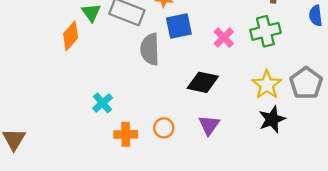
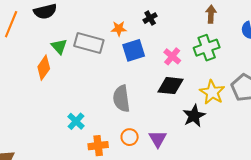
gray semicircle: (150, 49) -> (121, 99), moved
black diamond: (203, 82) -> (171, 86), moved
black star: (272, 119) -> (194, 116), moved
purple triangle: (209, 125) -> (158, 139), moved

